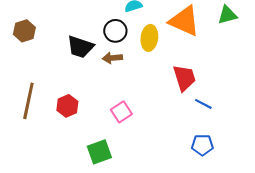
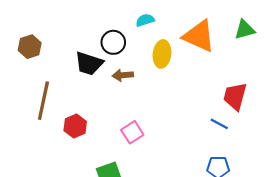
black circle: (115, 31) -> (113, 42), moved
red trapezoid: (184, 78) -> (235, 96), moved, turned -148
brown line: (28, 101) -> (43, 101), moved

